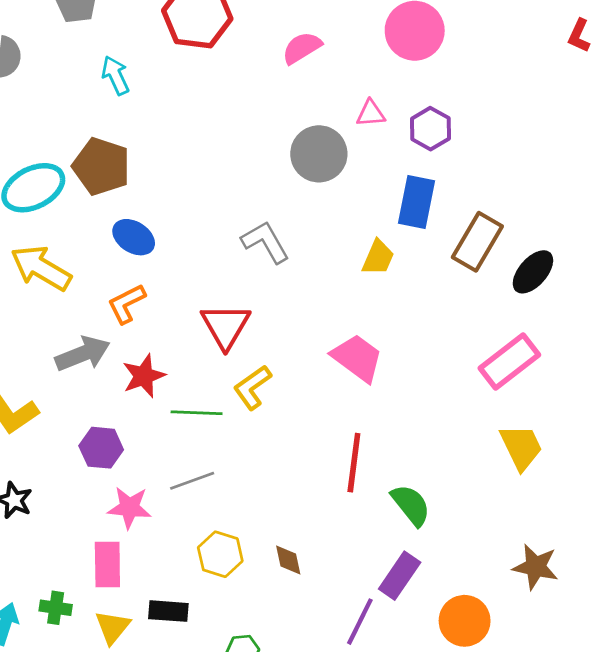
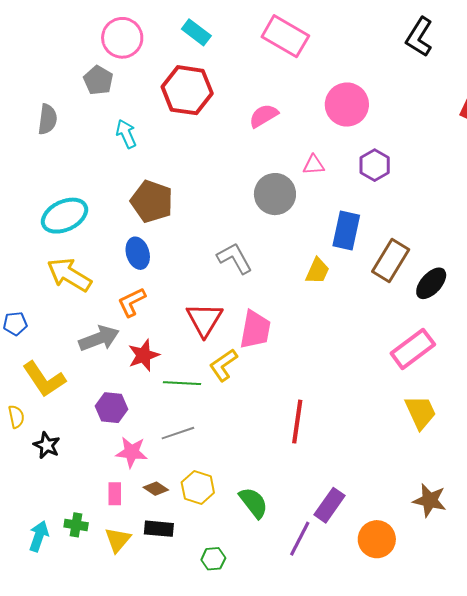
purple hexagon: (430, 129) -> (375, 165), moved
brown pentagon: (101, 166) -> (152, 201), moved
blue ellipse: (134, 237) -> (138, 253), turned 40
pink trapezoid: (357, 358) -> (255, 330), moved, turned 63
green semicircle: (411, 505) -> (254, 503), moved
brown diamond: (288, 560) -> (156, 489), moved, turned -45
pink rectangle: (107, 565) -> (115, 494), size x0.7

